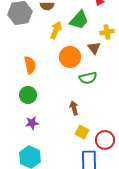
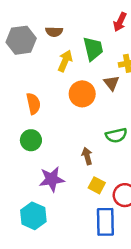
green trapezoid: (79, 20) -> (93, 49), turned -55
green semicircle: (88, 78) -> (116, 135), moved
purple star: (32, 123) -> (52, 179), moved, size x1.5

